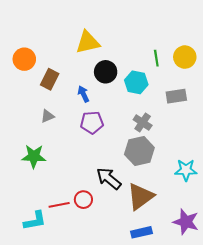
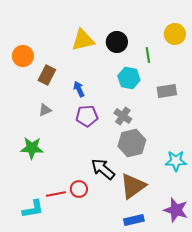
yellow circle: (185, 57) -> (175, 34), moved
black circle: (106, 72) -> (117, 42), moved
gray cross: (143, 122) -> (123, 116), moved

